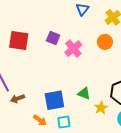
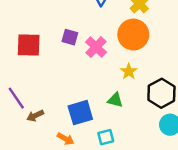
orange circle: (105, 42) -> (133, 35), size x1.6
yellow star: (101, 108) -> (129, 71), moved
cyan square: (64, 122) -> (106, 137), moved

